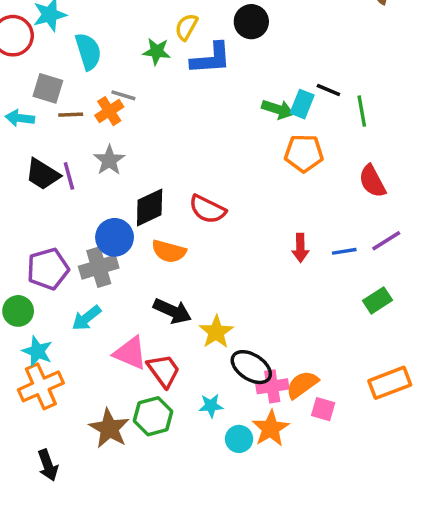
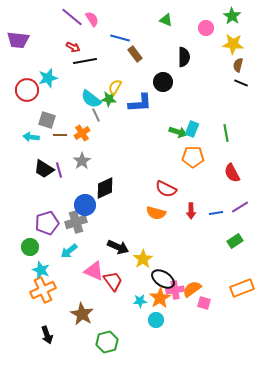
yellow semicircle: (186, 27) -> (115, 87), moved
cyan semicircle: (88, 51) -> (91, 99), moved, turned 145
black line: (328, 90) -> (241, 83), moved
gray line: (123, 95) -> (96, 115), moved, turned 48
red semicircle: (207, 209) -> (166, 189), moved
orange semicircle: (169, 251) -> (156, 213), moved
green hexagon: (153, 416) -> (107, 342), moved
orange star: (271, 428) -> (160, 298), moved

